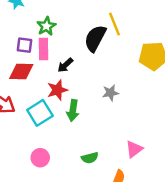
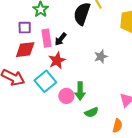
pink rectangle: (44, 49) -> (46, 38), moved
green arrow: (73, 111) -> (80, 91), moved
pink circle: (40, 158) -> (66, 96), moved

